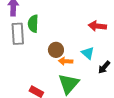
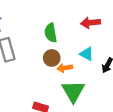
green semicircle: (33, 24) -> (51, 33), moved

